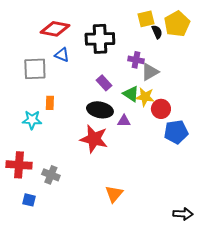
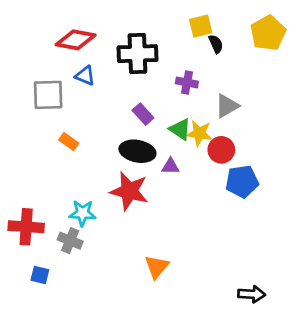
yellow pentagon: (177, 24) -> (268, 33), moved
gray triangle: (150, 72) -> (227, 106), moved
orange rectangle: (50, 103) -> (69, 142), turned -56
cyan star: (32, 120) -> (82, 213), moved

